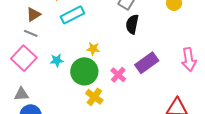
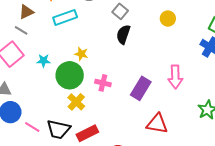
purple rectangle: (147, 63) -> (141, 88), moved, turned -30
pink cross: (118, 75) -> (103, 83), turned -35

